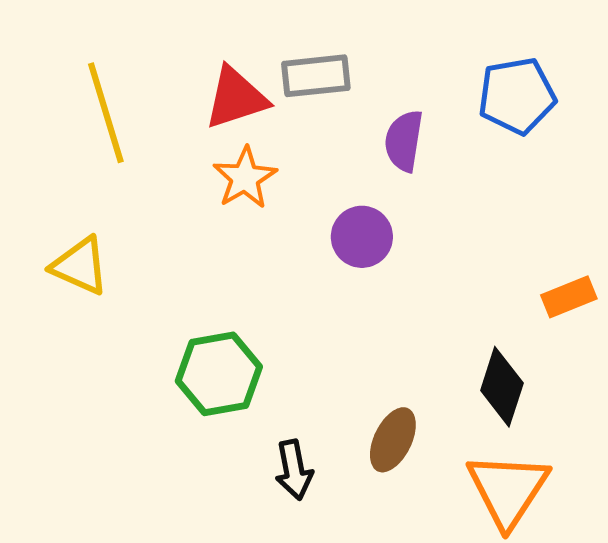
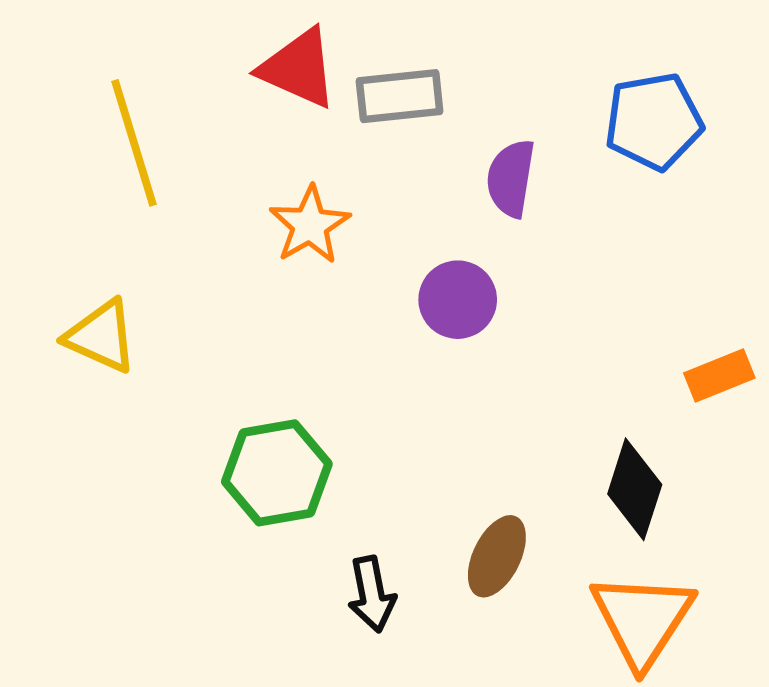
red triangle: (236, 98) -> (298, 68), moved, turned 42

